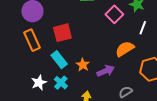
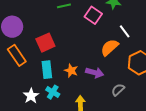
white line: (143, 28) -> (125, 31), moved, turned -48
cyan rectangle: (59, 60) -> (47, 70), turned 42
purple arrow: (106, 71) -> (95, 73), turned 48

